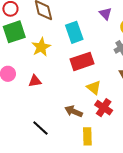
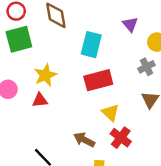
cyan rectangle: (74, 32) -> (91, 45), turned 30
yellow star: (41, 47) -> (45, 75), moved

